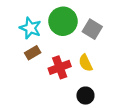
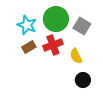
red cross: (60, 67) -> (53, 45), moved
black circle: (85, 96) -> (83, 80), moved

